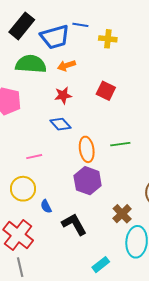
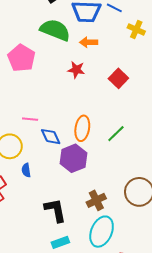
blue diamond: (60, 124) -> (51, 137), moved
green line: (120, 144) -> (116, 134), turned -54
black L-shape: (74, 224) -> (55, 210), moved

